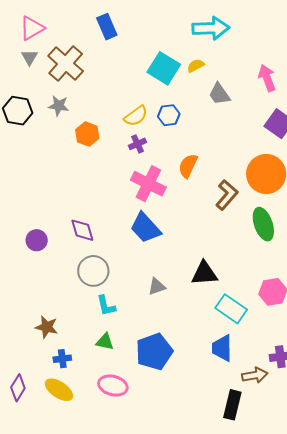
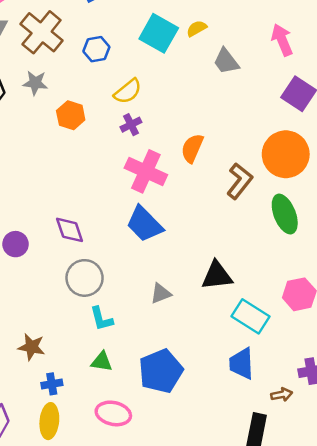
blue hexagon: (169, 115) -> (96, 49), moved
brown arrow: (255, 375) -> (282, 395), size x0.7
yellow ellipse: (59, 390) -> (49, 421), turned 64

